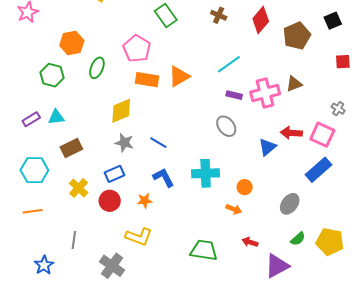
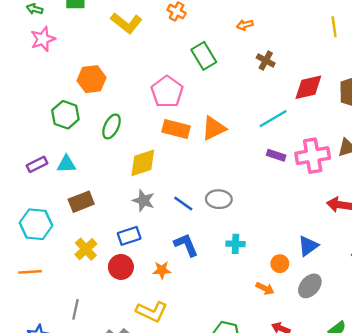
red diamond: (261, 20) -> (308, 87), moved, turned 32
green ellipse: (97, 68) -> (112, 126), moved
gray ellipse: (226, 126) -> (219, 199), moved, turned -55
blue triangle: (267, 147) -> (308, 246), moved
cyan cross: (206, 173) -> (235, 244), size x0.6
gray ellipse: (290, 204) -> (310, 286), moved

